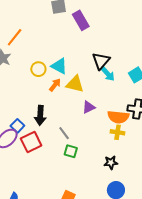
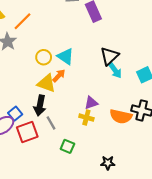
yellow triangle: (75, 84) -> (47, 83), moved
yellow cross: (118, 132) -> (86, 118), moved
gray line: (64, 133) -> (51, 123), moved

